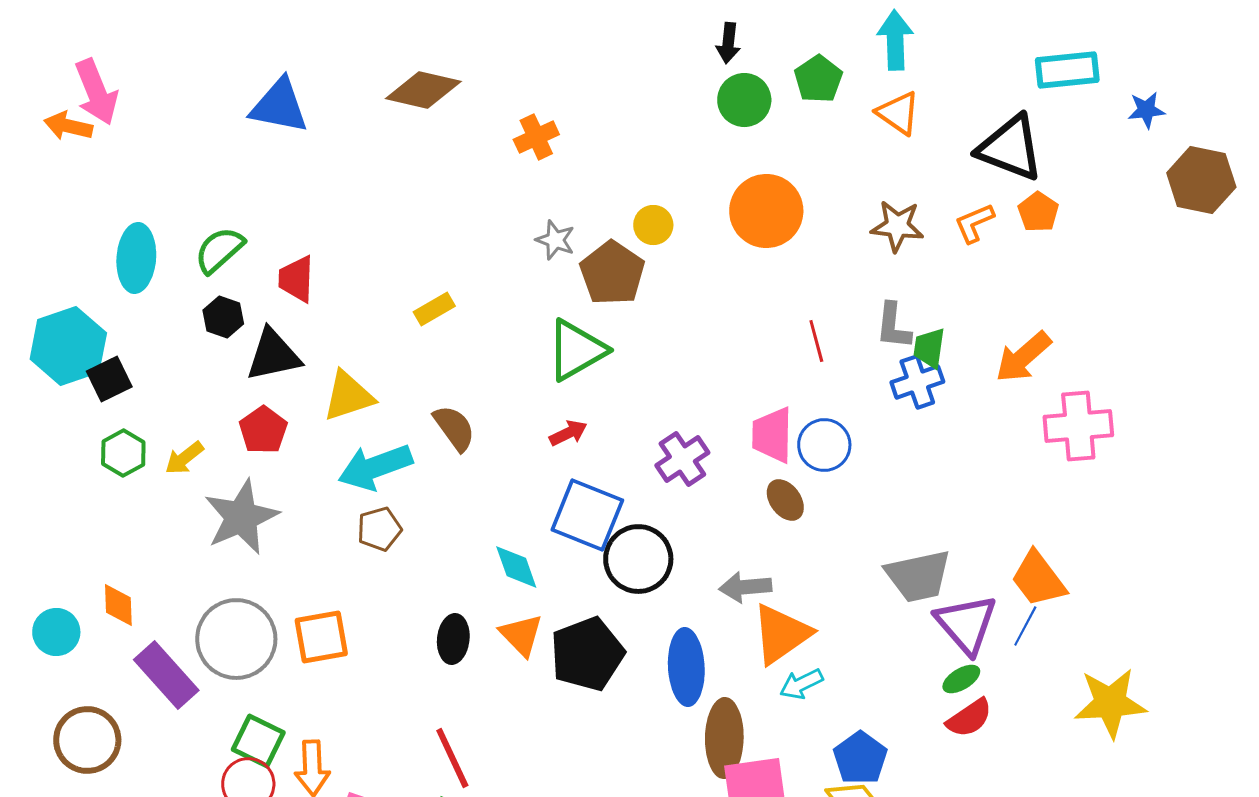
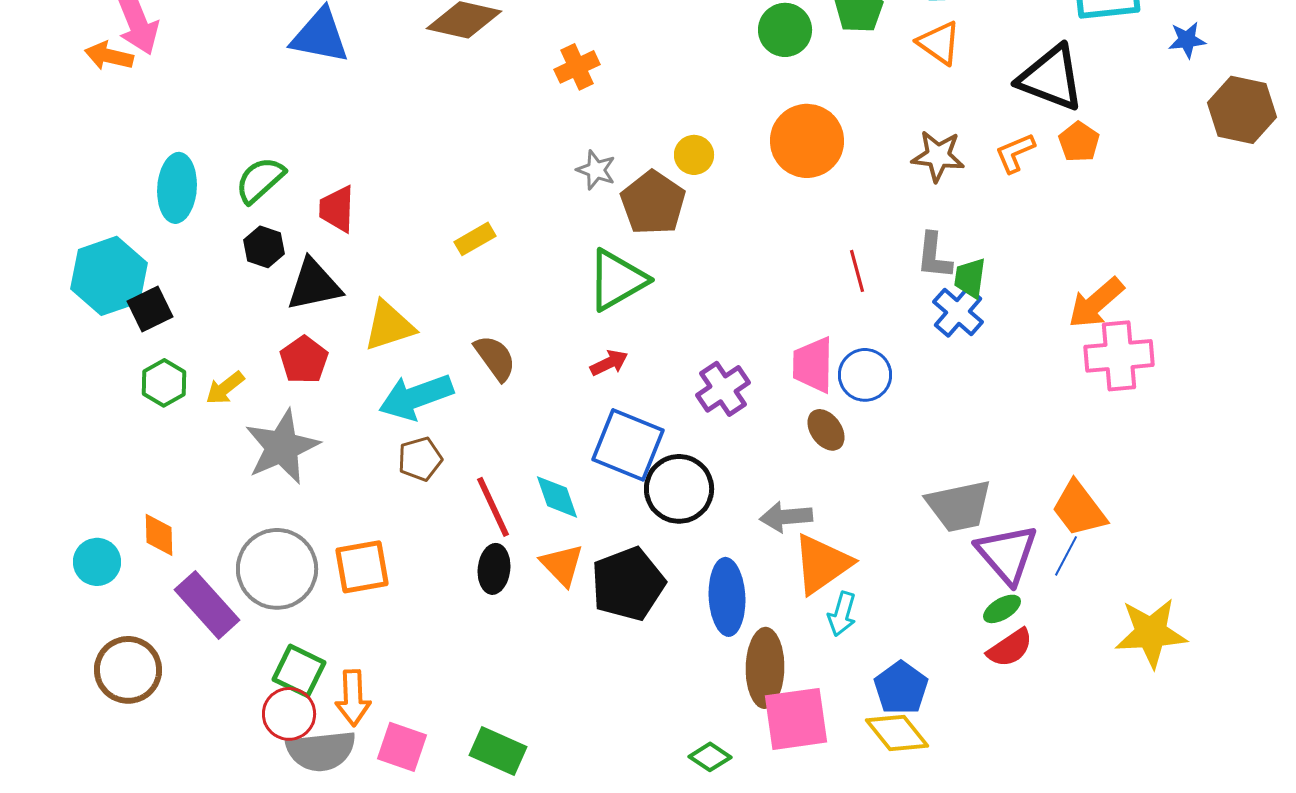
orange arrow: (1023, 357) -> (1096, 303), moved
blue cross: (917, 382) -> (958, 312), turned -30
cyan arrow: (801, 684) -> (842, 614), turned -48
red line: (452, 758) -> (493, 507), moved

